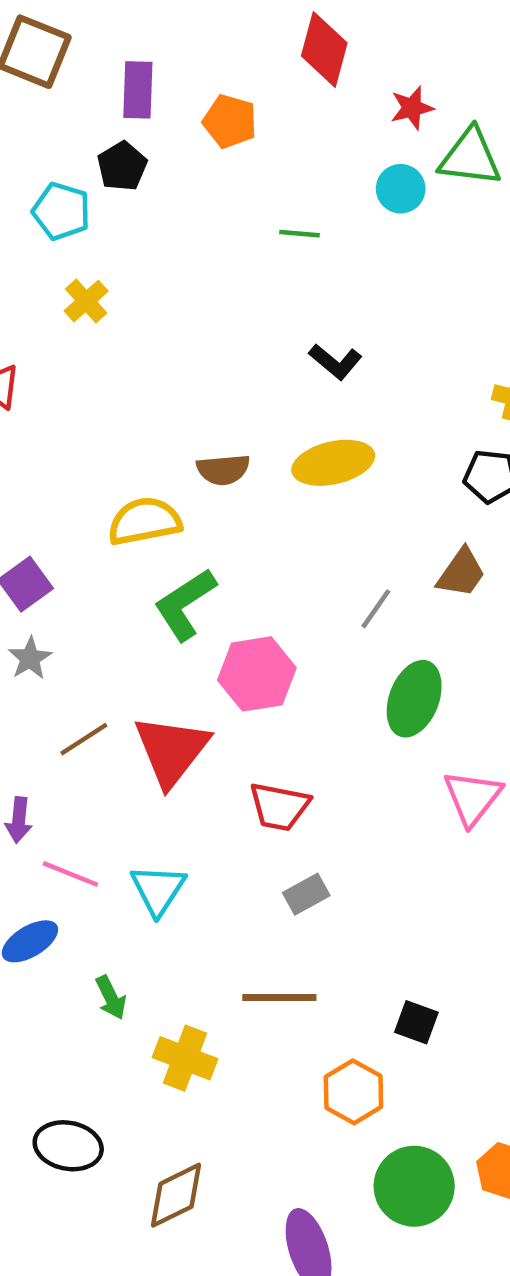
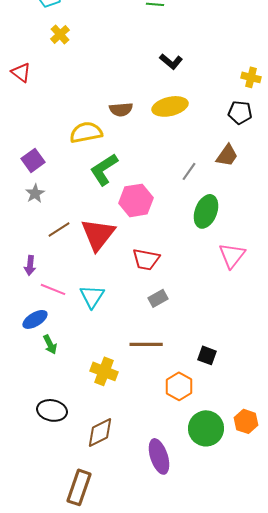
green arrow: (111, 998) -> (50, 344), moved

